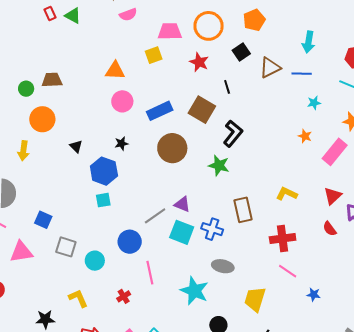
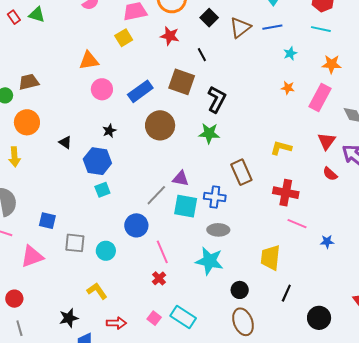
red cross: (283, 239) -> (286, 193), turned 30
gray ellipse: (223, 266) -> (218, 230), moved
red cross: (124, 296) -> (159, 278), moved

